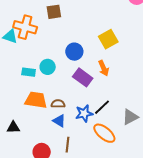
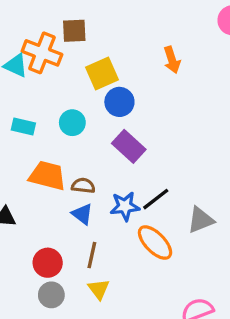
brown square: (54, 12) -> (74, 31), moved
yellow square: (108, 39) -> (102, 74), moved
orange arrow: (104, 68) -> (172, 60), moved
cyan rectangle: (29, 72) -> (23, 127), moved

